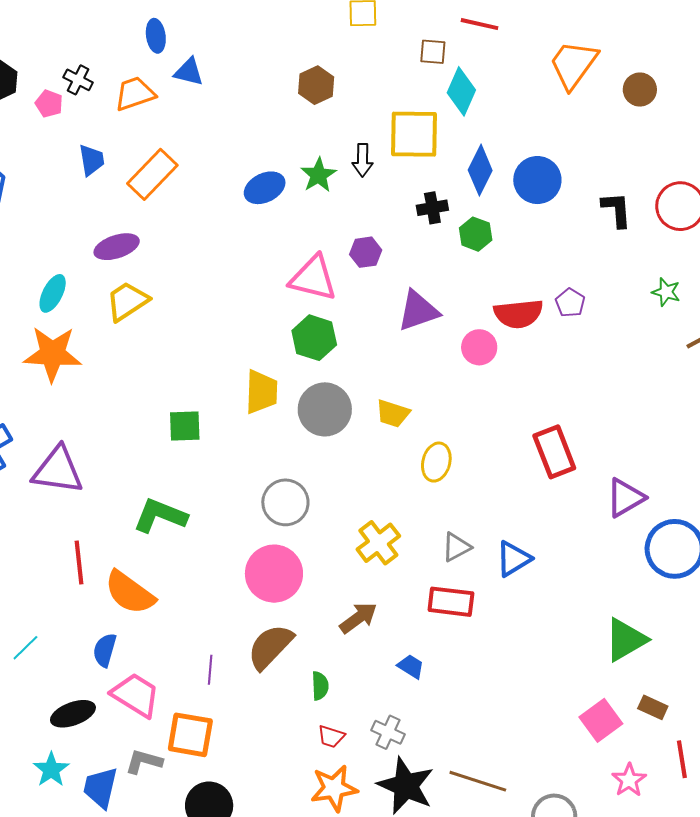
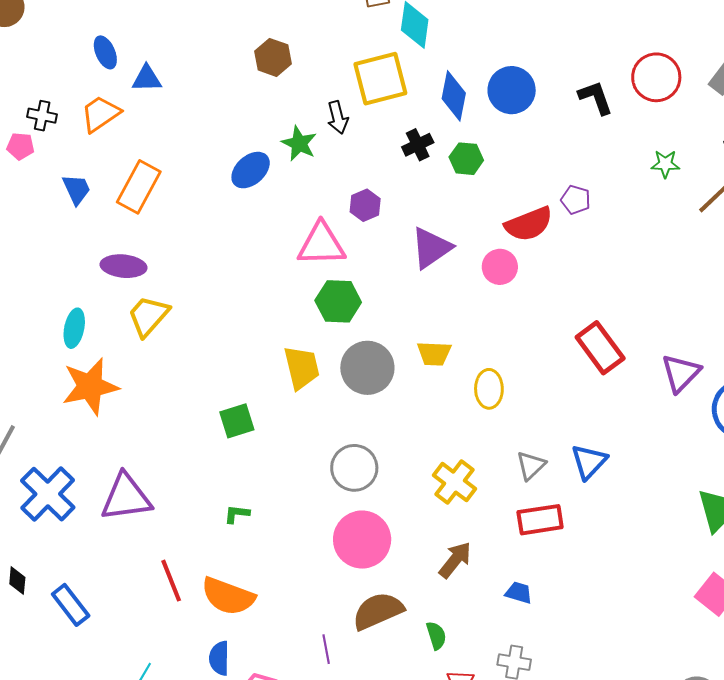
purple ellipse: (117, 247) -> (123, 266), turned 39
green L-shape: (160, 516) -> (237, 514), size x0.5
brown semicircle: (270, 647) -> (378, 611), turned 38

